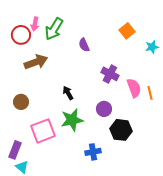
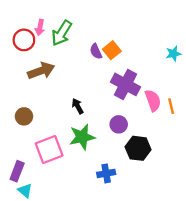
orange square: (127, 31) -> (112, 50), moved
purple cross: (110, 74) -> (126, 84), size x1.4

